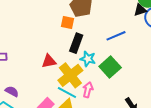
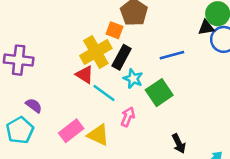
red triangle: (49, 61) -> (85, 75), turned 35
yellow cross: (70, 75) -> (96, 52), moved
cyan line: (67, 93) -> (104, 93), moved

